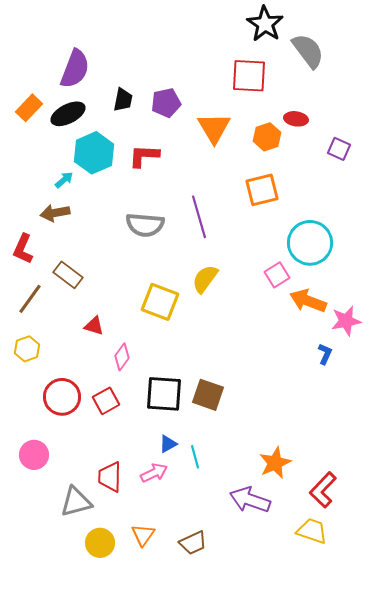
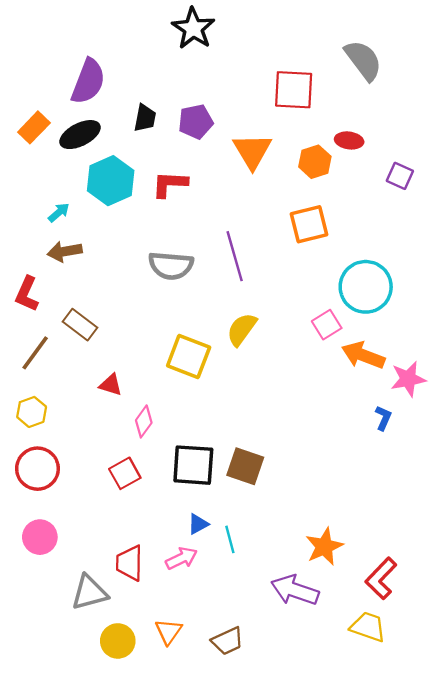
black star: (265, 24) -> (193, 28), moved
cyan arrow: (64, 180) -> (59, 212), moved
red circle: (62, 397) -> (37, 469), moved

